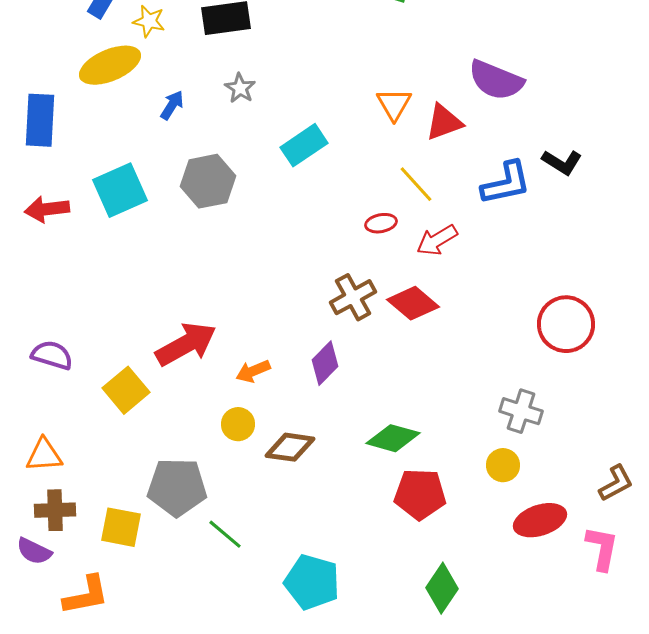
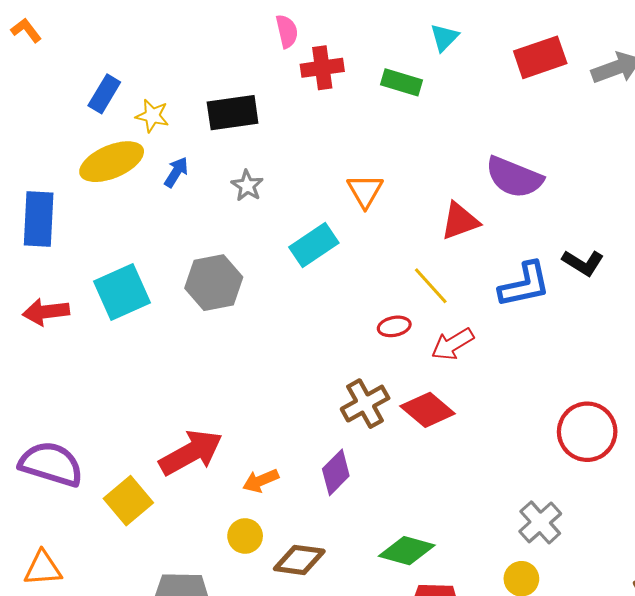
orange triangle: (394, 104) -> (365, 191), moved
blue arrow: (172, 105) -> (176, 172), moved
purple semicircle: (52, 355) -> (51, 464), size x1.5
gray cross: (521, 411) -> (540, 522), turned 30

